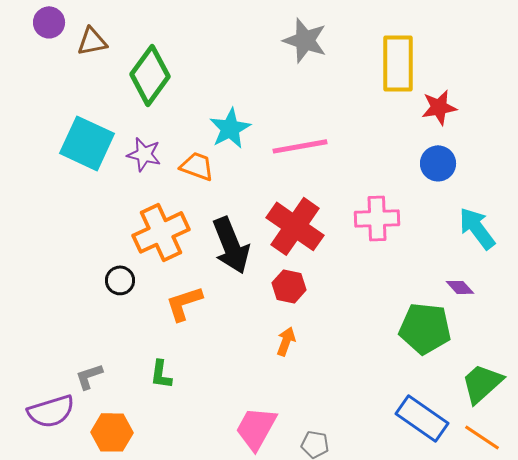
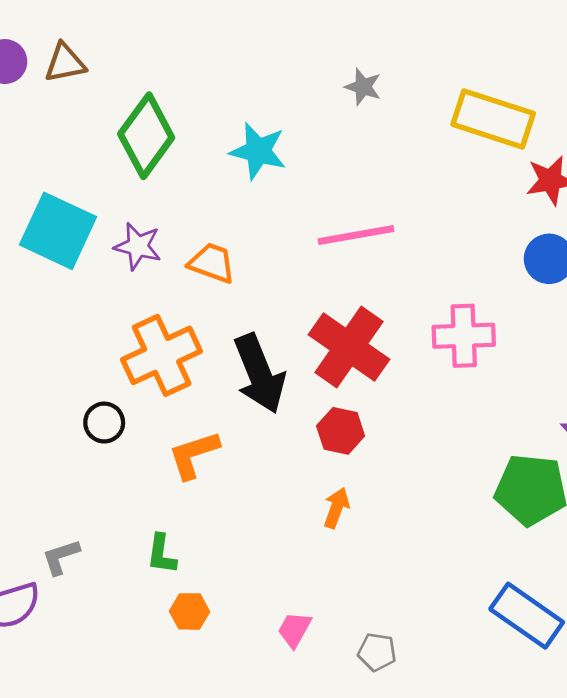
gray star: (305, 40) -> (363, 87), size x0.6
brown triangle: (92, 41) -> (65, 63), moved
yellow rectangle: (398, 63) -> (493, 119), turned -72
cyan star: (230, 128) -> (258, 151), moved, turned -30
pink trapezoid: (256, 428) -> (294, 630), size x0.6
orange hexagon: (112, 432) -> (190, 611), moved, size x0.7

